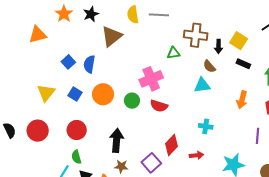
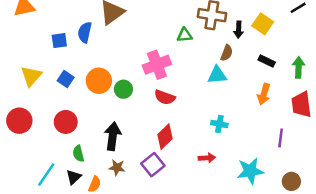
blue square: (68, 62) -> (59, 41), turned 32
blue semicircle: (89, 64) -> (85, 32), moved
black rectangle: (243, 64) -> (267, 61), moved
brown semicircle: (209, 66) -> (227, 53), turned -120
green circle: (132, 101) -> (123, 89), moved
red diamond: (171, 145) -> (165, 137), moved
green semicircle: (76, 157) -> (78, 154), moved

